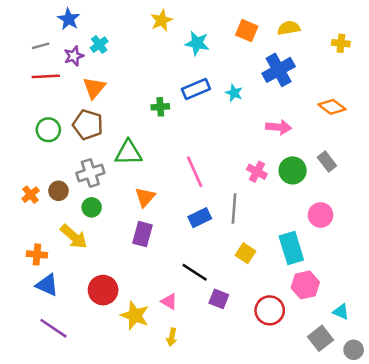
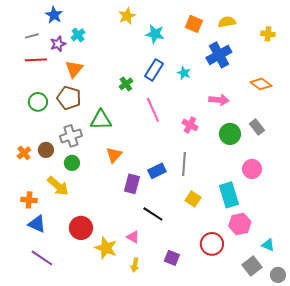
blue rectangle: (196, 89) -> (154, 70), turned -35
green cross: (160, 107) -> (126, 84), turned -32
pink line: (195, 172) -> (153, 110), moved
pink cross: (257, 172) -> (190, 125), moved
purple rectangle: (142, 234) -> (132, 184), moved
purple square: (219, 299) -> (172, 258), moved

